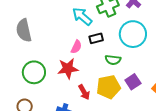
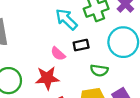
pink semicircle: (76, 47) -> (58, 54), turned 104

